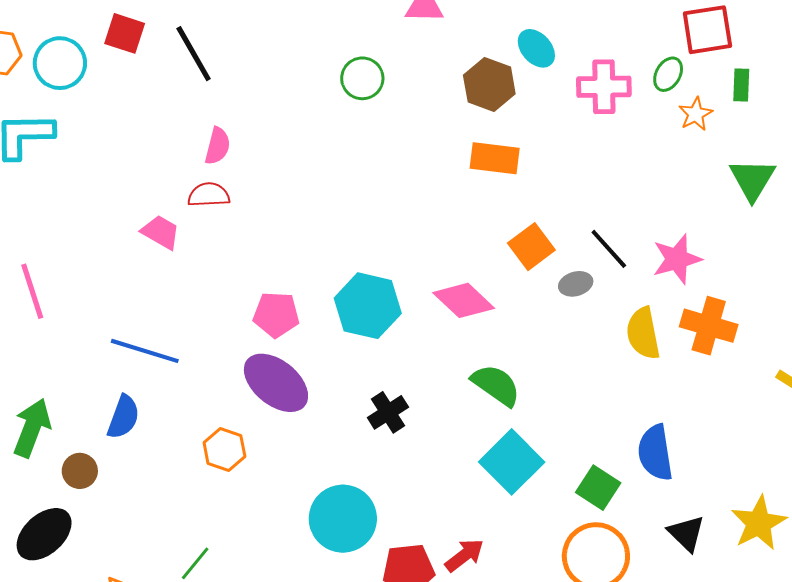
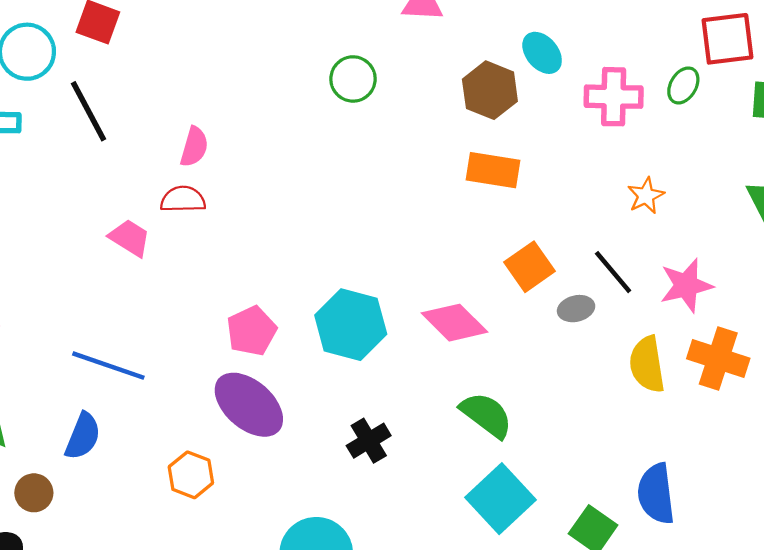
black line: (194, 54) -> (89, 111), moved
orange star: (696, 114) -> (646, 196), moved
pink pentagon: (276, 315) -> (252, 331), turned -30

